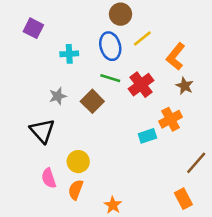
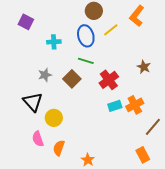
orange L-shape: (176, 56) -> (137, 16), moved
red cross: (141, 85) -> (109, 80), moved
orange cross: (171, 119) -> (135, 105), moved
yellow circle: (78, 162) -> (54, 118), moved

